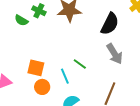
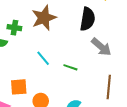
orange square: (36, 68) -> (19, 87), moved
cyan line: (65, 76) -> (43, 58), moved

